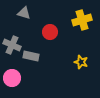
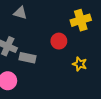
red circle: (50, 32) -> (59, 41), moved

